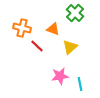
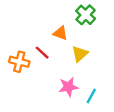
orange cross: (22, 28) -> (19, 62), moved
cyan line: (80, 84) -> (91, 96), turned 40

